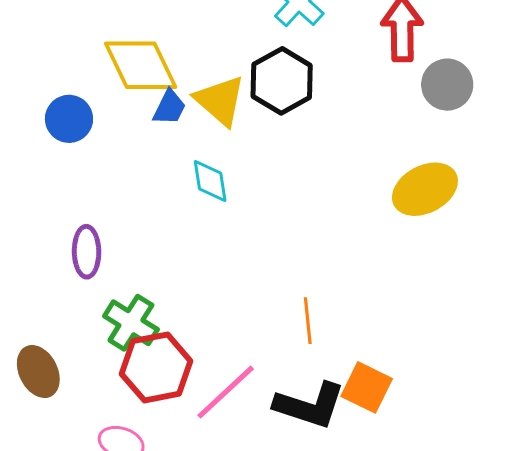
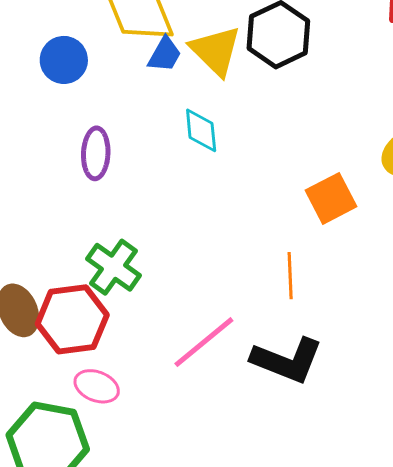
purple ellipse: (87, 252) -> (96, 153), moved
red hexagon: (156, 367) -> (72, 319), moved
orange square: (367, 387) -> (331, 198), moved, turned 33

